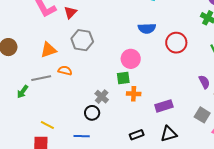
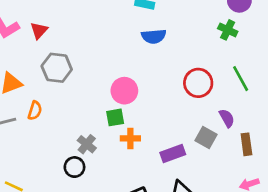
blue semicircle: (147, 28) -> (154, 36), moved
red circle: (176, 43) -> (198, 83), moved
orange semicircle: (65, 71) -> (35, 111), turned 96
gray square: (202, 115) -> (206, 137), moved

